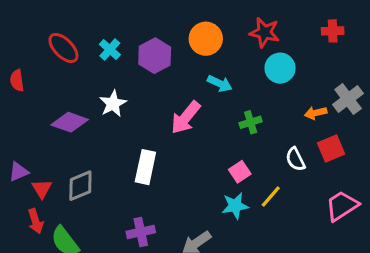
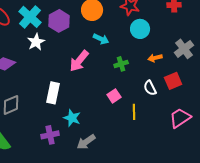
cyan cross: (110, 50) -> (30, 17), size x1.6
white star: (113, 104) -> (36, 42), moved
orange arrow: (316, 113) -> (155, 58), moved
yellow line: (271, 196) -> (134, 112), turned -42
cyan star: (235, 206) -> (72, 118), moved, turned 30

